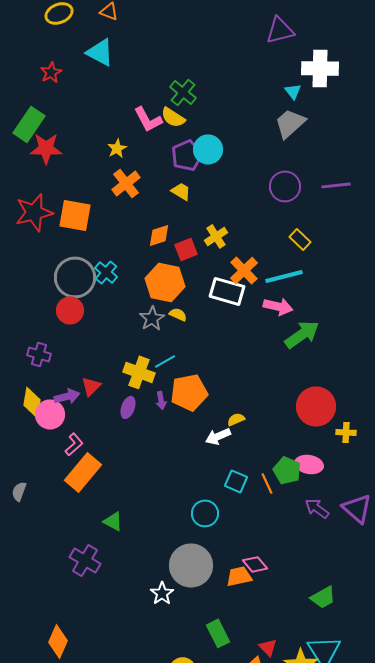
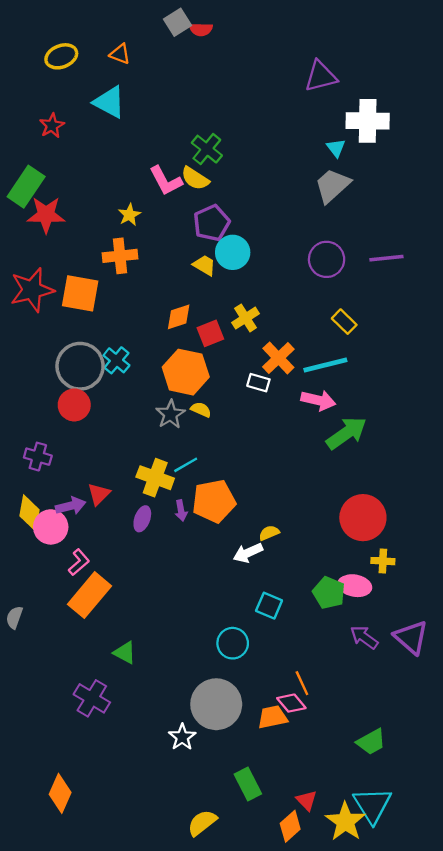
cyan circle: (208, 149) -> (233, 252), moved
orange cross: (126, 183) -> (120, 256), moved, turned 32
white rectangle: (227, 291) -> (258, 383), size x0.6
yellow cross: (346, 432) -> (383, 561), moved
orange line: (267, 483) -> (302, 683), moved

